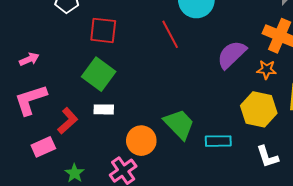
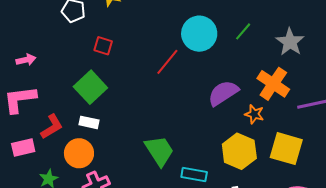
red square: (103, 30) -> (103, 46), size x0.7
red line: (170, 34) -> (167, 62), turned 56
orange circle: (141, 141) -> (79, 153), moved

